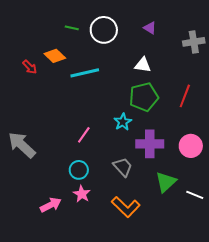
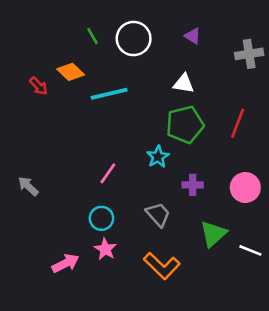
green line: (72, 28) -> (92, 36), turned 48
purple cross: (150, 144) -> (193, 185), size x0.6
gray arrow: (22, 145) -> (28, 186), size x0.6

